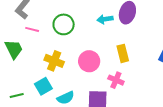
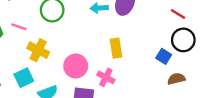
pink line: (32, 29) -> (19, 27), moved
pink circle: (89, 61) -> (76, 66), moved

